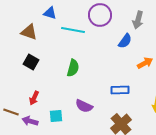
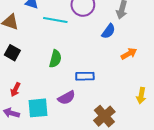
blue rectangle: (120, 90) -> (85, 76), moved
purple semicircle: (84, 106) -> (67, 98), turned -54
cyan square: (56, 116) -> (38, 108), size x1.5

